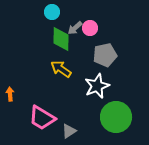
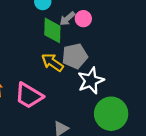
gray pentagon: (105, 55) -> (75, 56), moved
pink trapezoid: (42, 118) -> (29, 96), moved

